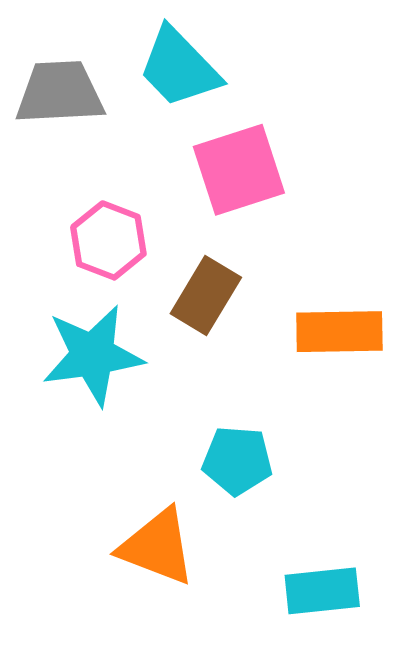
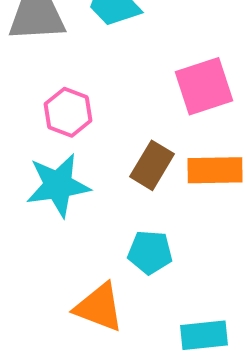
pink square: (239, 170) -> (204, 86), moved
brown rectangle: (206, 295) -> (152, 165), moved

